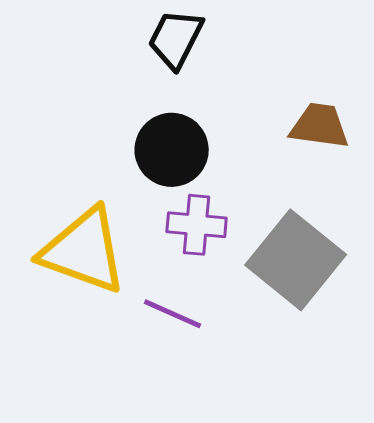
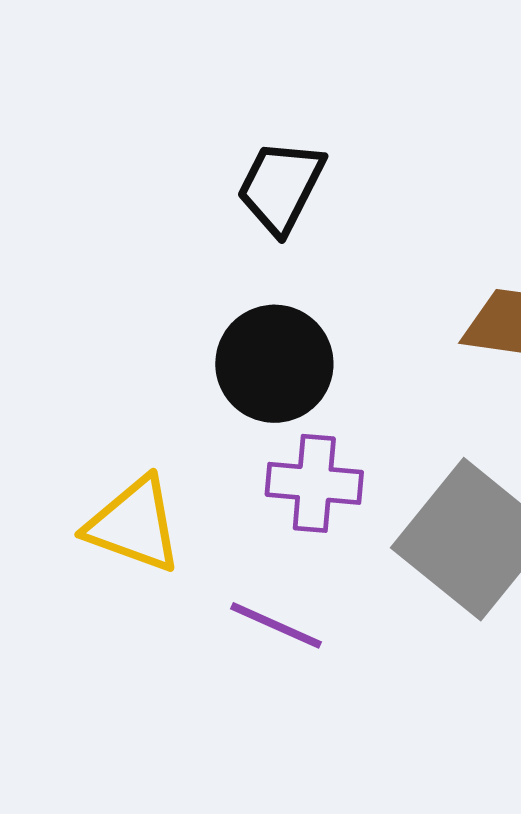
yellow triangle: (84, 251) -> (134, 525), size x0.7

